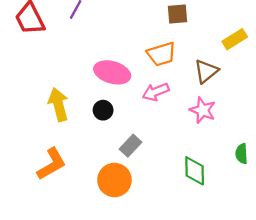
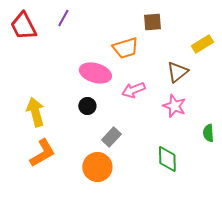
orange trapezoid: (161, 54) -> (125, 48), moved
yellow arrow: (58, 104) -> (35, 112), moved
green semicircle: (242, 154) -> (208, 133), moved

